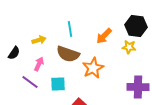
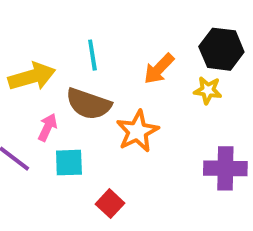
yellow arrow: (39, 40) -> (32, 77), size x1.6
pink arrow: (39, 64) -> (47, 127), moved

